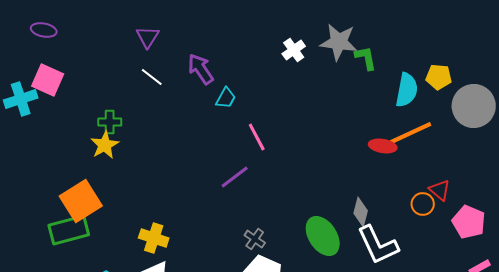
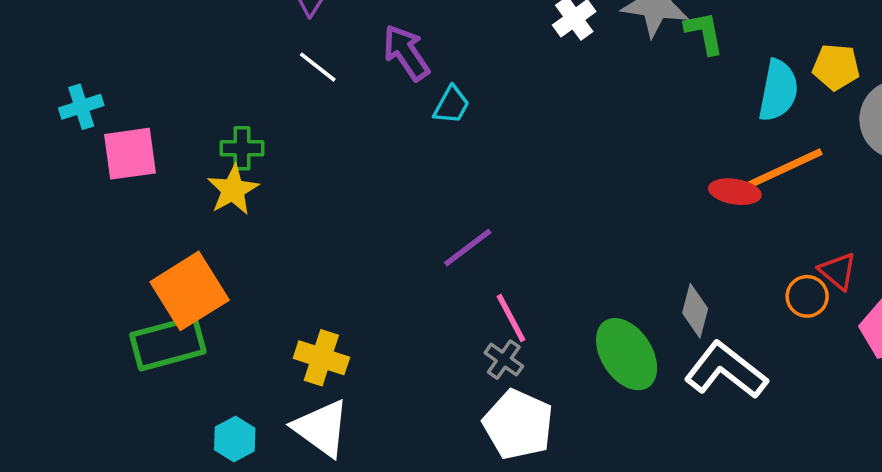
pink square: (48, 80) -> (130, 154), moved, turned -32
cyan cross: (21, 99) -> (81, 107), size x0.7
pink line: (257, 137) -> (511, 318), moved
white L-shape: (378, 245) -> (726, 370), turned 153

